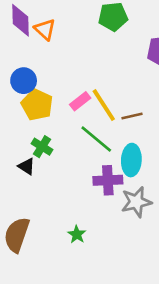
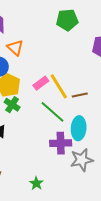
orange triangle: (45, 29) -> (15, 48), moved
green cross: (42, 147) -> (12, 105), moved

